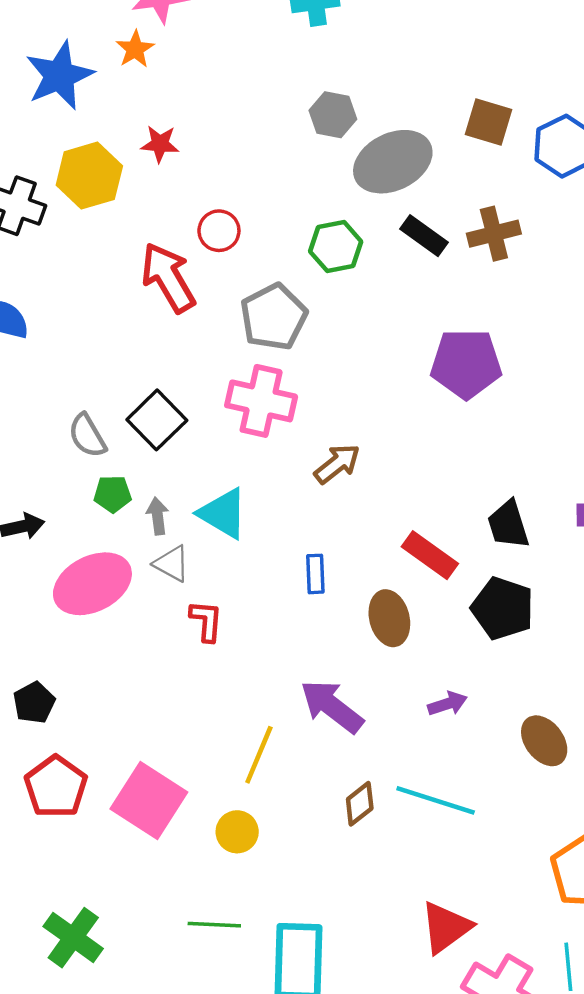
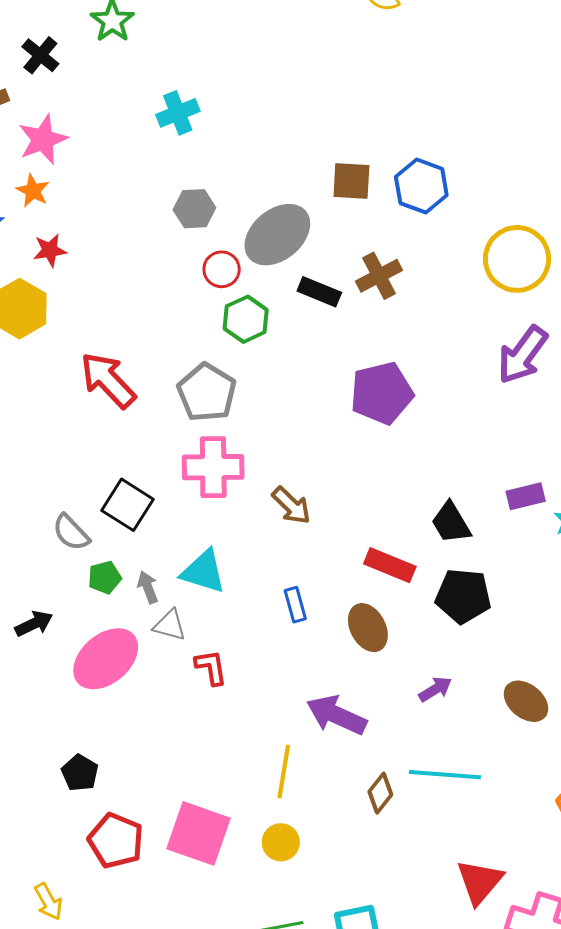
gray hexagon: (333, 115) -> (194, 209), moved
red star: (160, 144) -> (50, 250), moved
red circle: (219, 231) -> (222, 269), moved
brown arrow: (337, 464) -> (291, 506), turned 96

